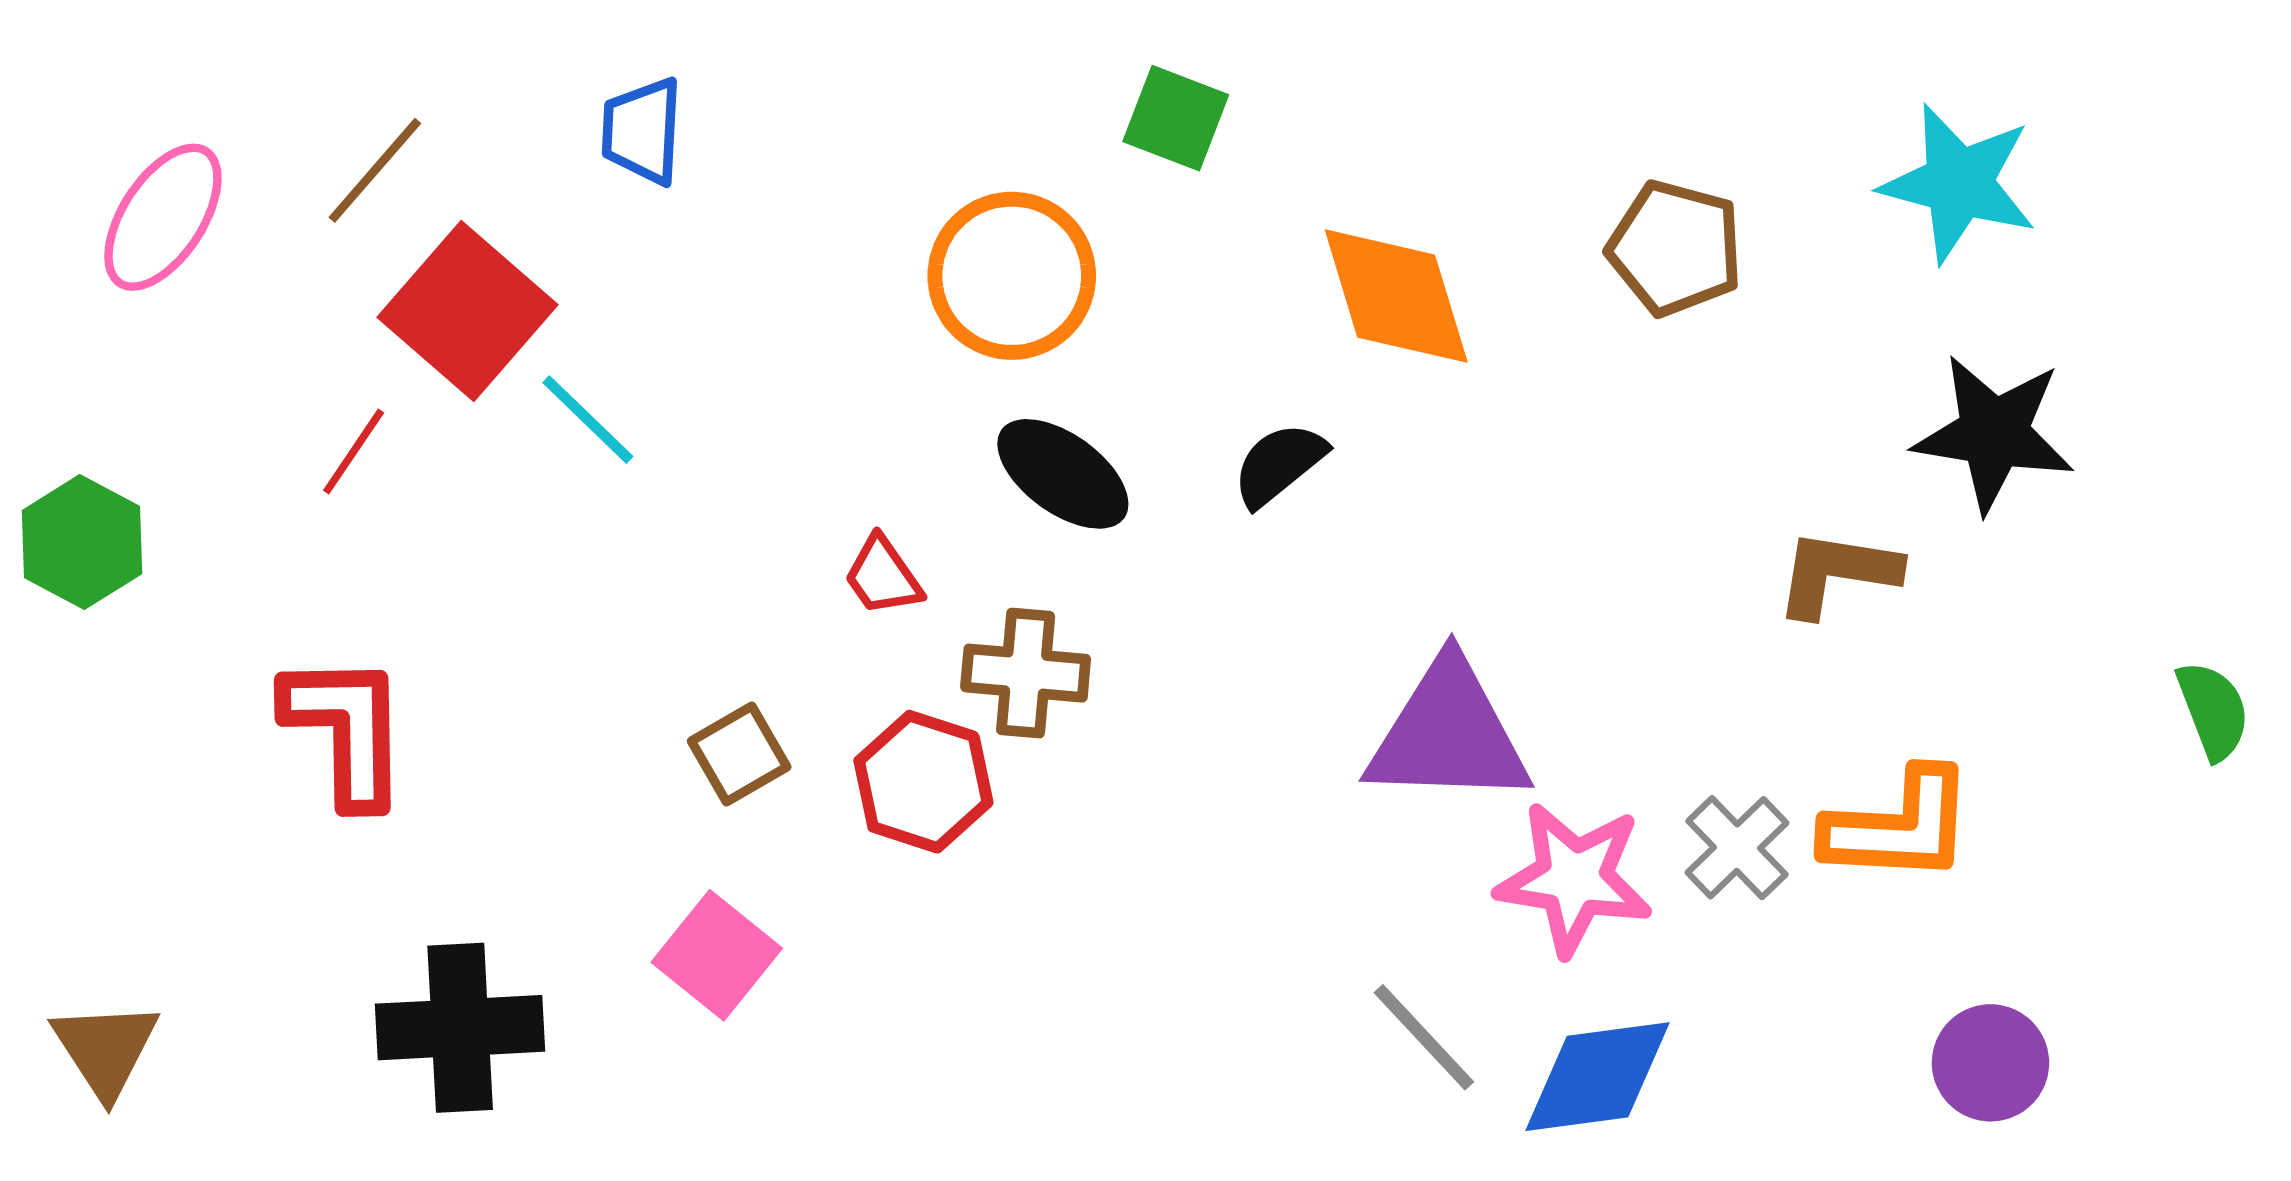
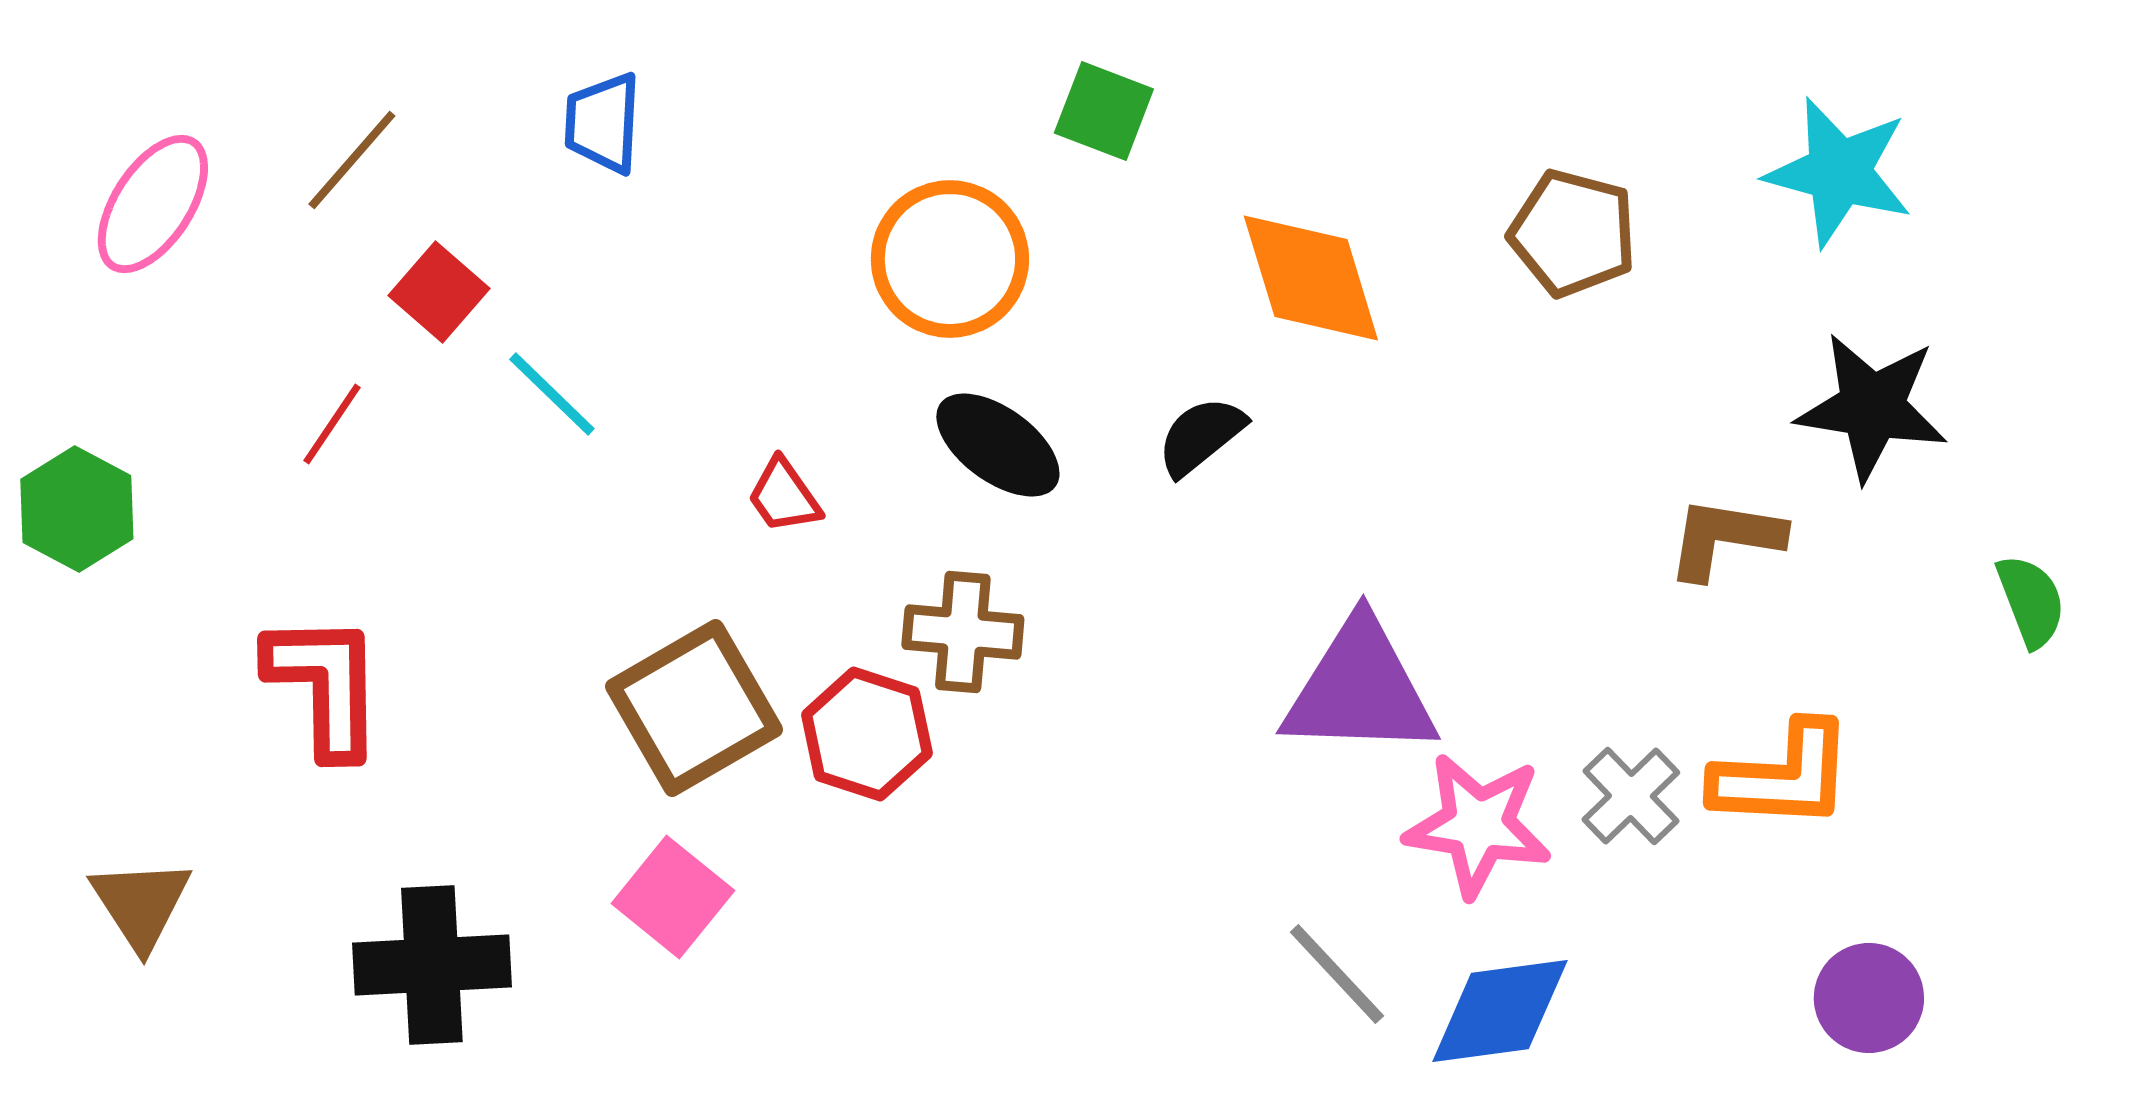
red square: (468, 311) -> (439, 292), size x0.6
red trapezoid: (883, 576) -> (784, 496), moved
green semicircle: (2213, 710) -> (2031, 601), moved
brown square: (739, 754) -> (694, 708), size x1.8
brown triangle: (105, 1049) -> (141, 904), moved

